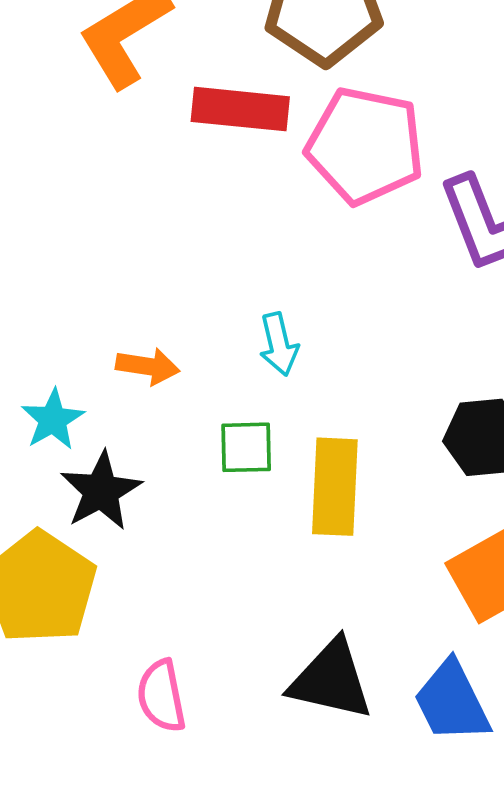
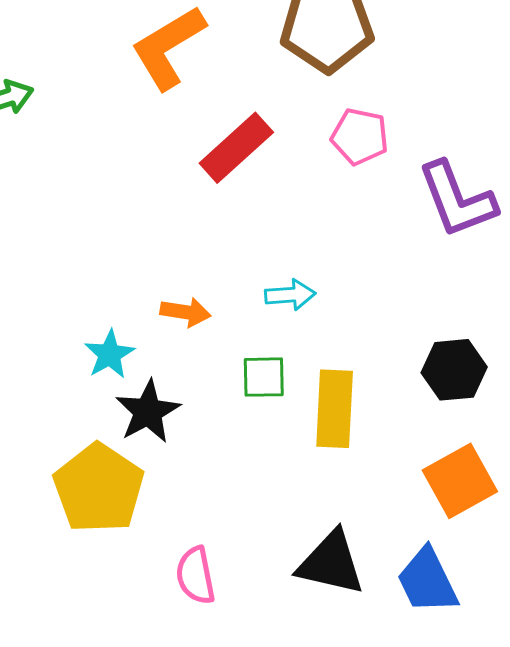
red rectangle: (240, 109) -> (236, 148), moved, turned -48
pink pentagon: (365, 146) -> (360, 137), size x0.6
cyan arrow: (279, 344) -> (290, 295), turned -81

